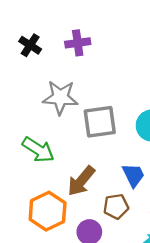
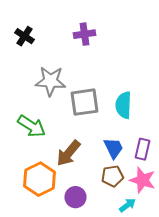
purple cross: (78, 43) -> (84, 34), moved
brown pentagon: (116, 206) -> (112, 176), moved

